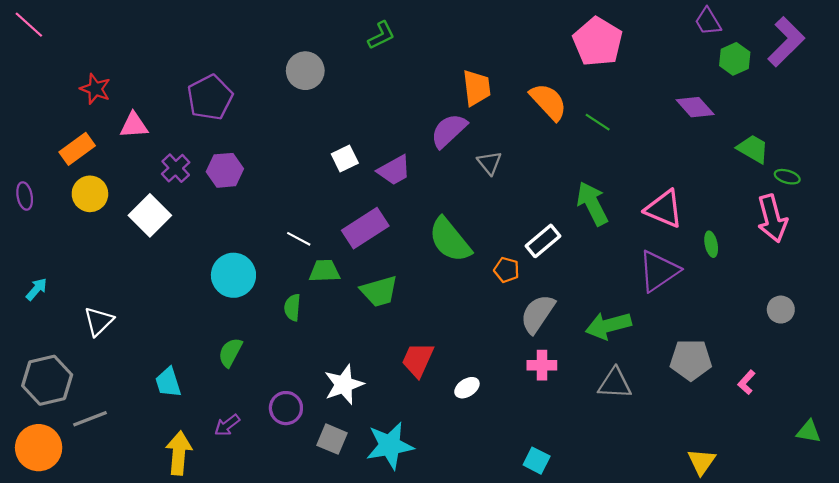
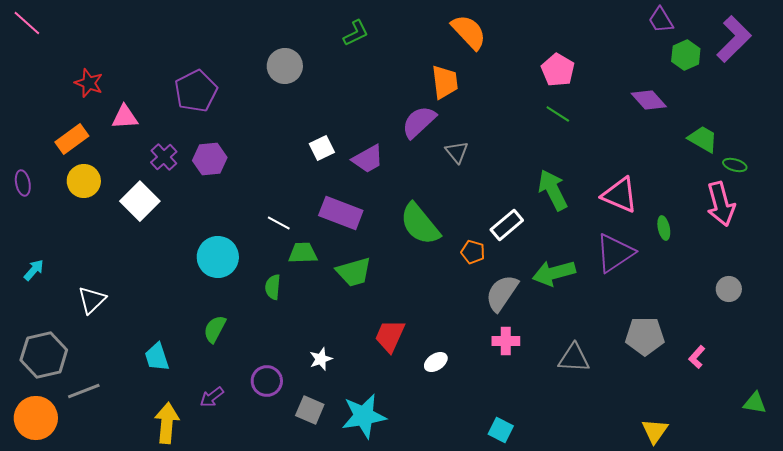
pink pentagon: (598, 42) -> (558, 70), moved, size x0.7
orange semicircle: (548, 102) -> (469, 32), moved
purple rectangle: (365, 228) -> (341, 213), turned 54
green arrow: (608, 326) -> (554, 273), moved
white star: (344, 384) -> (321, 359), size x0.6

